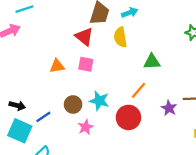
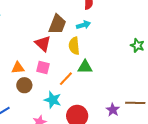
green triangle: (152, 62) -> (85, 67), moved
orange line: (139, 90) -> (66, 79), moved
brown circle: (73, 104) -> (24, 85), moved

